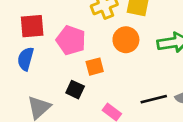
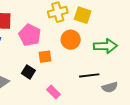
black line: (154, 99) -> (89, 75), moved

